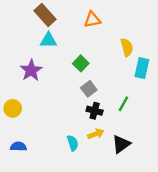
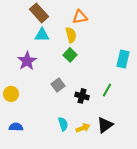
yellow semicircle: (127, 47) -> (71, 35), moved
gray square: (89, 89) -> (58, 85), moved
yellow arrow: (96, 134) -> (83, 128), moved

